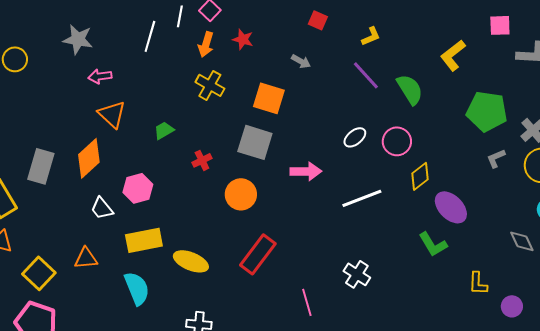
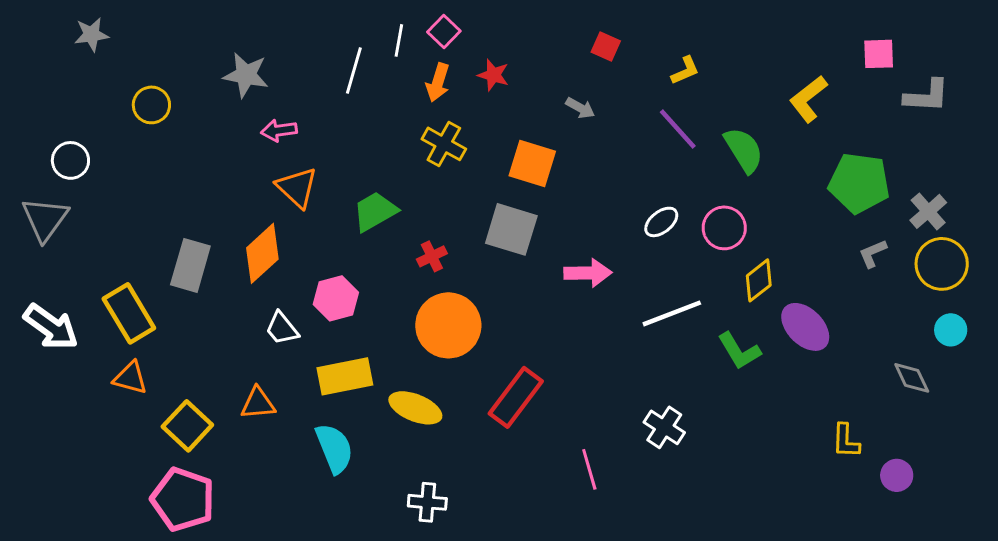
green trapezoid: (164, 130) -> (375, 211), size x1.5
orange circle: (241, 194) -> (448, 325), moved, size x1.4
green L-shape: (433, 244) -> (739, 351), moved

